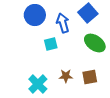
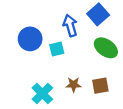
blue circle: (35, 15) -> (30, 39), moved

